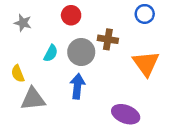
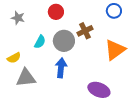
brown cross: (108, 39) -> (85, 31), turned -35
orange triangle: (146, 63) -> (115, 50), turned 30
yellow semicircle: (18, 74) -> (14, 58), turned -96

